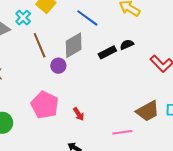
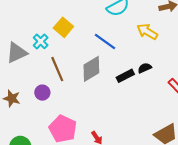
purple circle: (58, 66) -> (42, 93), moved

